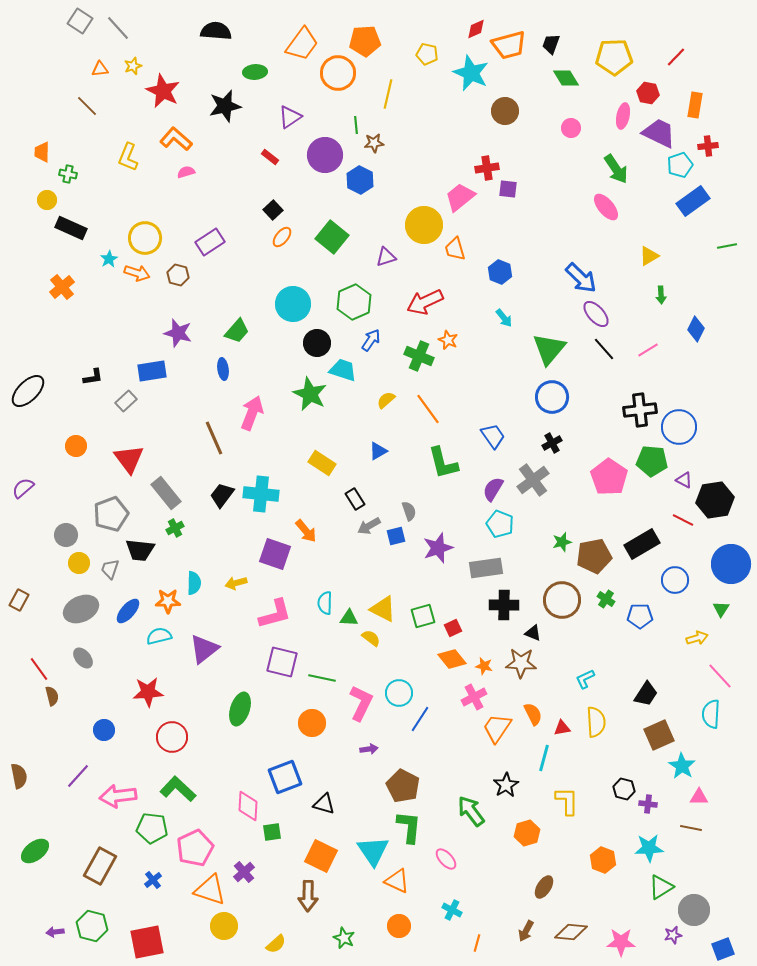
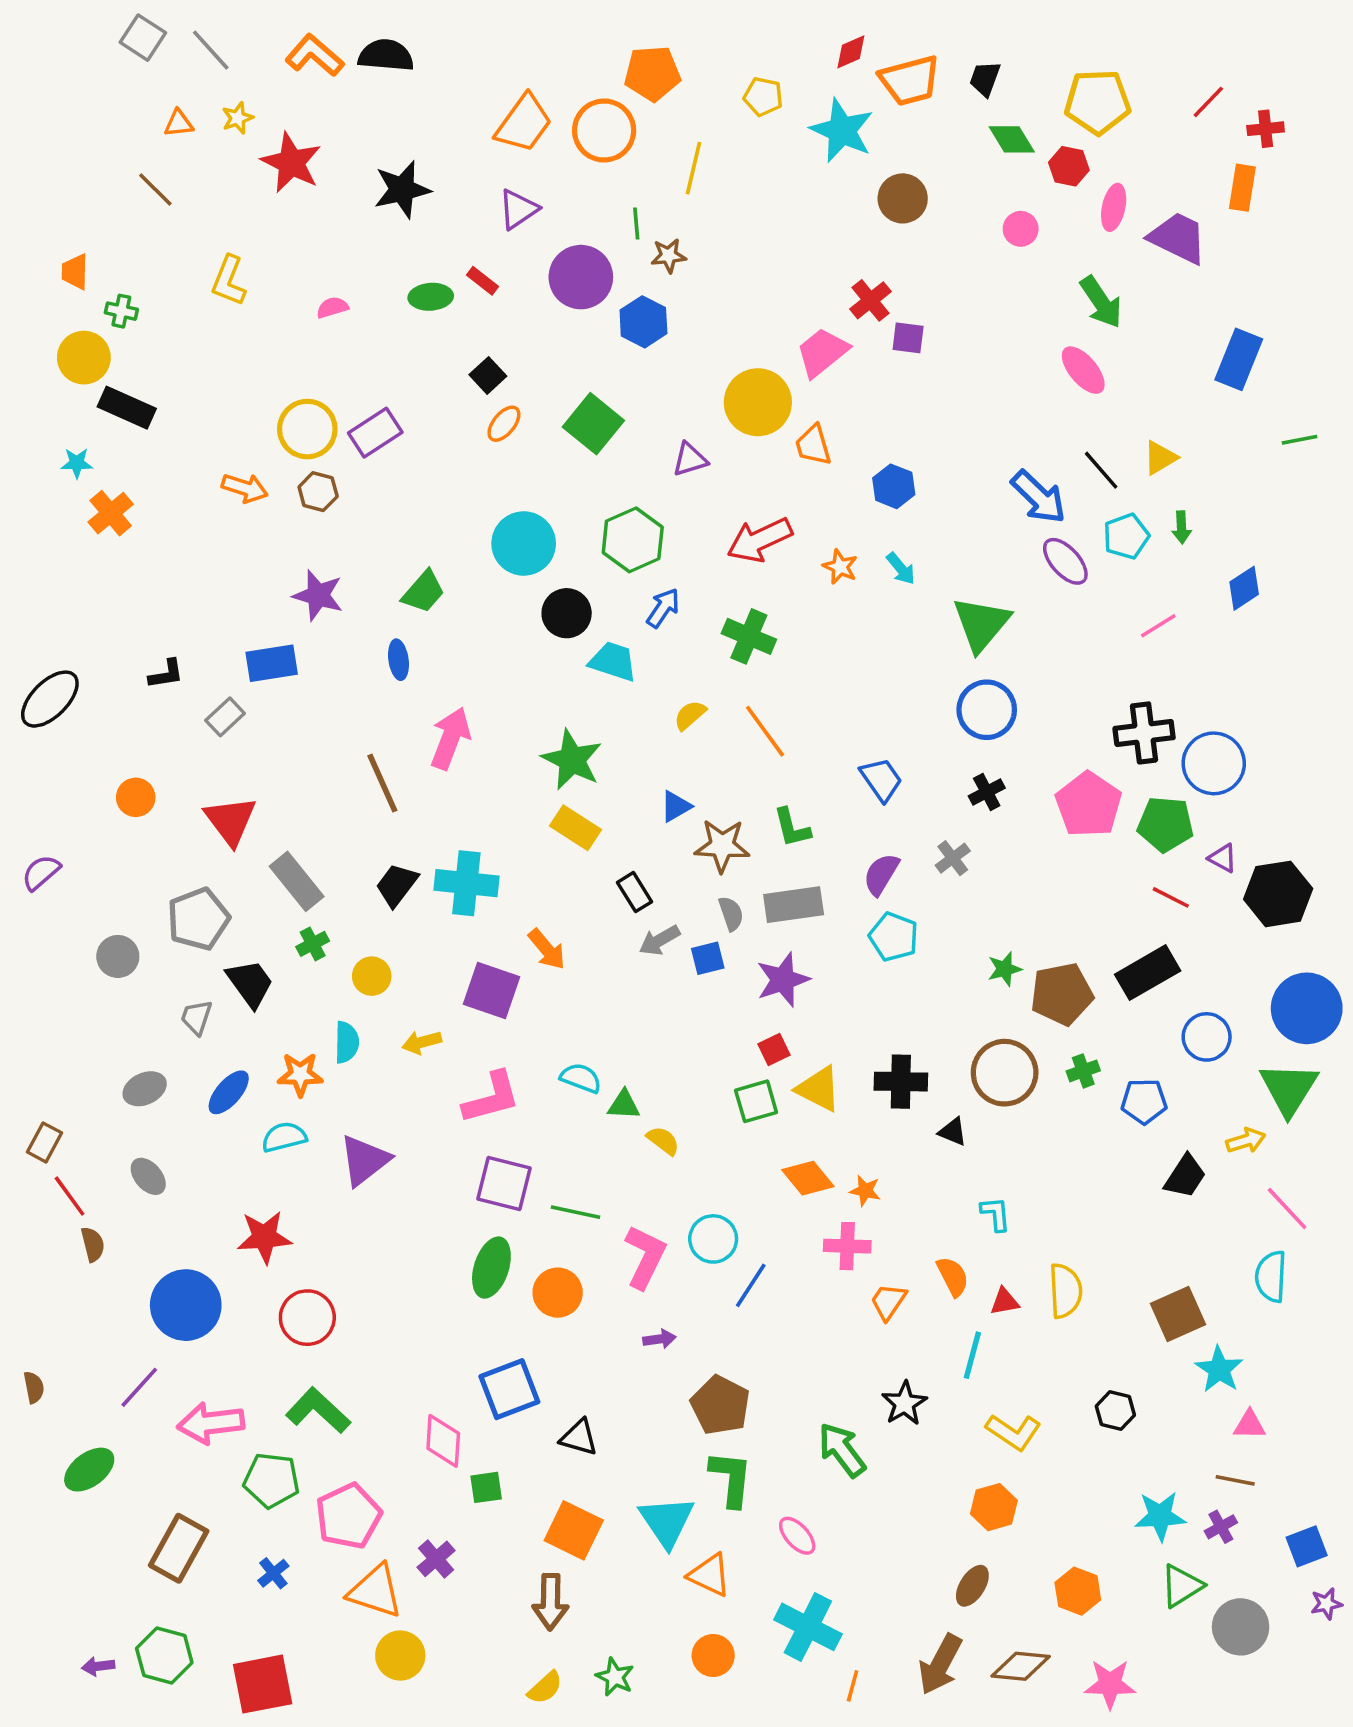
orange trapezoid: (302, 44) -> (524, 123), moved
green ellipse: (255, 72) -> (431, 297), moved
red hexagon: (648, 93) -> (1069, 166), moved
orange L-shape: (176, 139) -> (314, 55), moved
red cross: (708, 146) -> (1266, 129), moved
cyan pentagon: (680, 165) -> (1126, 536), moved
red cross: (487, 168) -> (870, 300), turned -30
yellow circle: (47, 200) -> (84, 358), size x1.5
blue rectangle: (693, 201) -> (1239, 359), turned -32
yellow circle: (145, 238) -> (307, 429), moved
cyan star: (109, 259) -> (77, 463), moved, turned 30
blue diamond: (696, 329) -> (1244, 588), turned 30
orange star: (448, 340) -> (840, 567), moved
black line: (604, 349) -> (1101, 470), moved
green star: (310, 394) -> (572, 760), moved
green L-shape: (443, 463) -> (792, 828), size x0.7
pink pentagon: (609, 477) -> (1089, 805), moved
gray cross: (533, 480) -> (953, 858), size x0.6
red line: (683, 520) -> (1171, 897), moved
black trapezoid: (140, 550) -> (250, 983), turned -132
yellow circle: (79, 563) -> (372, 976), moved
gray rectangle: (486, 568) -> (794, 905), moved
green cross: (606, 599) -> (1083, 1071), turned 36
brown rectangle: (19, 600) -> (45, 1142), moved
cyan semicircle: (325, 603) -> (581, 1078), turned 110
gray ellipse: (81, 609) -> (145, 1089), size x0.7
yellow triangle: (383, 609) -> (819, 1089), moved
green triangle: (721, 609) -> (1289, 1089), size x2.0
red square: (453, 628) -> (774, 1049), moved
brown star: (521, 663) -> (722, 846), moved
cyan L-shape: (585, 679) -> (996, 1214), moved, turned 110
black trapezoid: (646, 694) -> (1185, 1176), moved
pink cross: (474, 697) -> (847, 1246), turned 30
green ellipse: (240, 709) -> (491, 1268), moved
orange trapezoid: (497, 728) -> (888, 1302), size x0.7
blue circle: (104, 730) -> (186, 1305), size x1.8
brown semicircle: (19, 776) -> (34, 1387), size x0.7
yellow L-shape: (567, 801) -> (1014, 1432), turned 124
purple cross: (648, 804) -> (1221, 1527), moved, turned -36
orange hexagon: (527, 833) -> (994, 1507), moved
green ellipse: (35, 851) -> (89, 1470), moved
orange hexagon: (603, 860) -> (1078, 1591), moved
cyan cross: (452, 910) -> (808, 1627), size x1.8
brown arrow: (526, 931) -> (940, 1664), size x1.6
purple star: (673, 935) -> (1326, 1604), moved
yellow semicircle: (276, 944) -> (545, 1688), moved
blue square: (723, 949) -> (1307, 1546), moved

